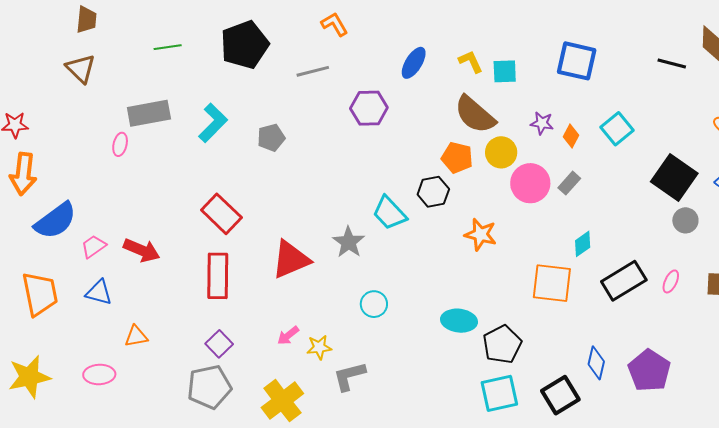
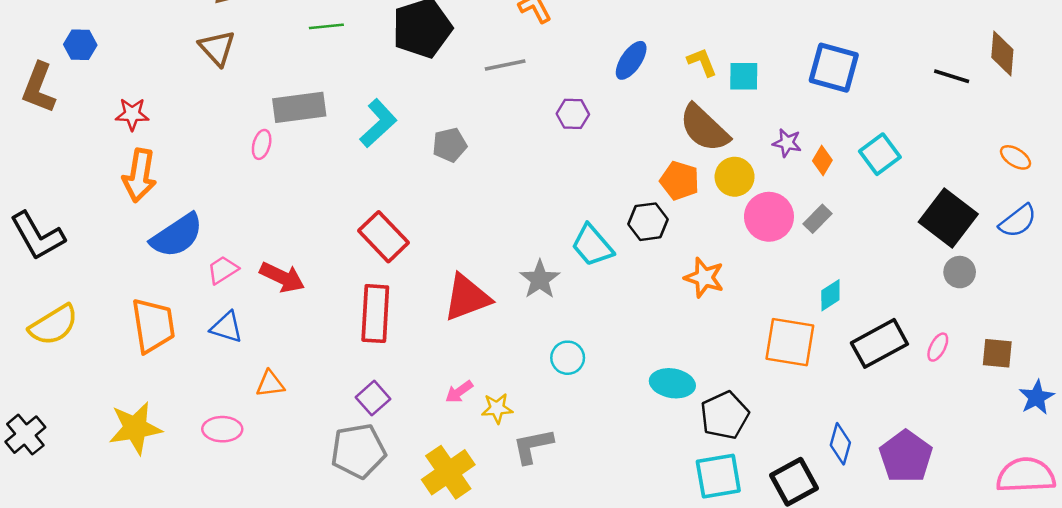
purple hexagon: (369, 108) -> (573, 114), size x0.7

